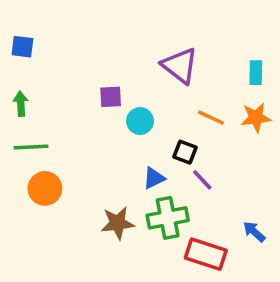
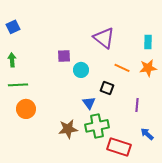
blue square: (22, 47) -> (13, 27), turned -32
blue triangle: (154, 178) -> (89, 103), turned -40
purple line: (202, 180) -> (137, 105), moved, turned 48

